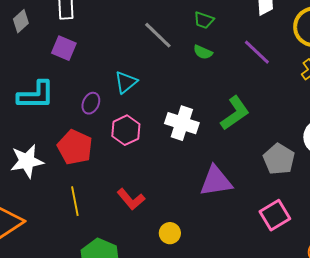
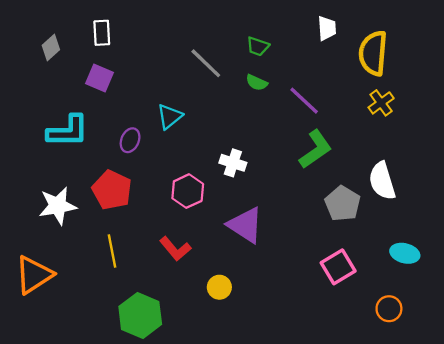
purple line: (257, 52) -> (304, 101), moved
green L-shape: (235, 113) -> (315, 149), moved
white cross: (182, 123) -> (233, 163), size x0.7
pink hexagon: (126, 130) -> (188, 191), moved
purple triangle: (216, 181) -> (245, 225), moved, turned 42

